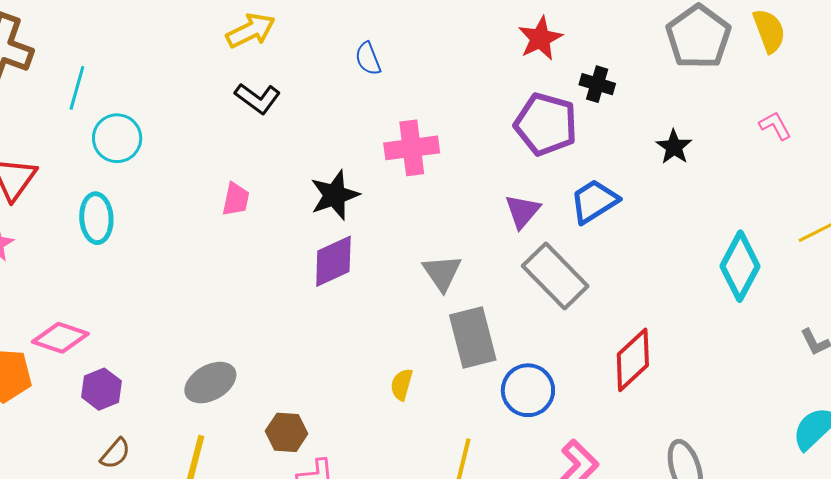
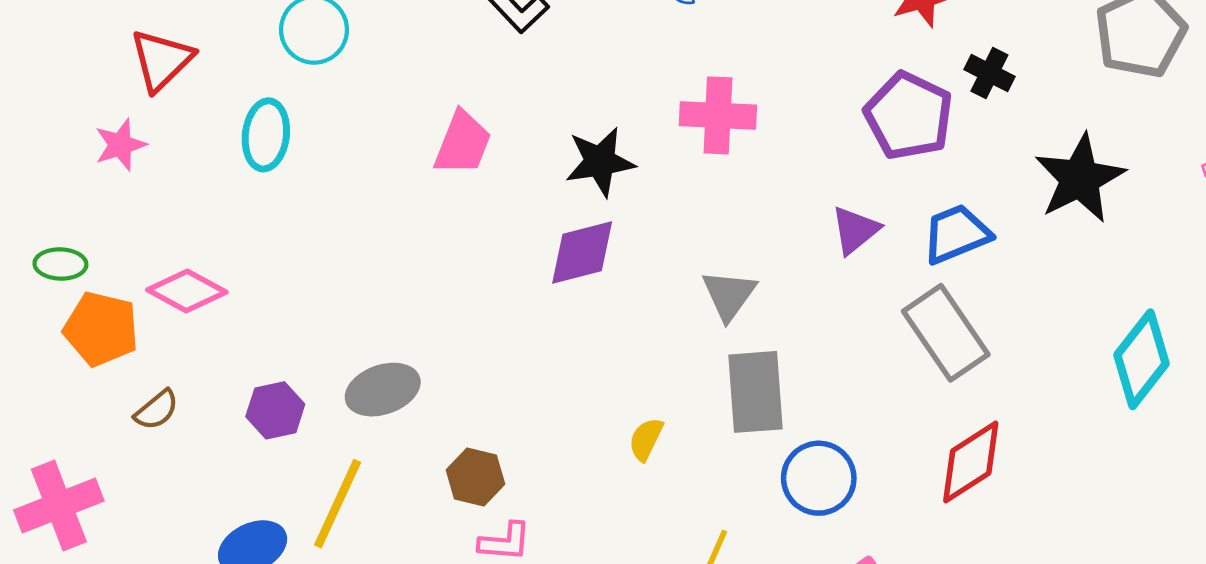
black star: (674, 147) -> (1080, 179), size x1.8
pink trapezoid: (236, 199) -> (463, 143), size x1.4
gray rectangle: (555, 276) -> (946, 333), moved
purple hexagon: (102, 389) -> (275, 410), moved
brown semicircle: (115, 454) -> (157, 410), moved

